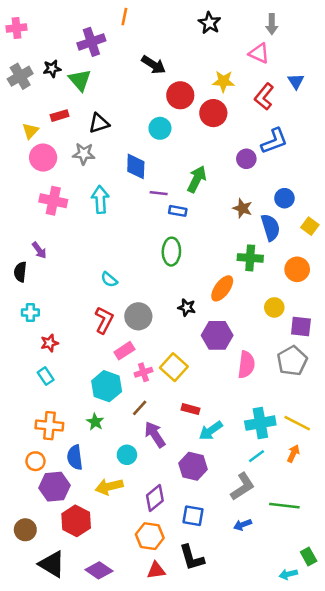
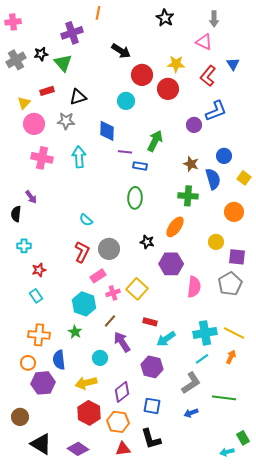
green cross: (250, 258) -> (188, 196), moved
red hexagon: (76, 521) -> (89, 413), moved

